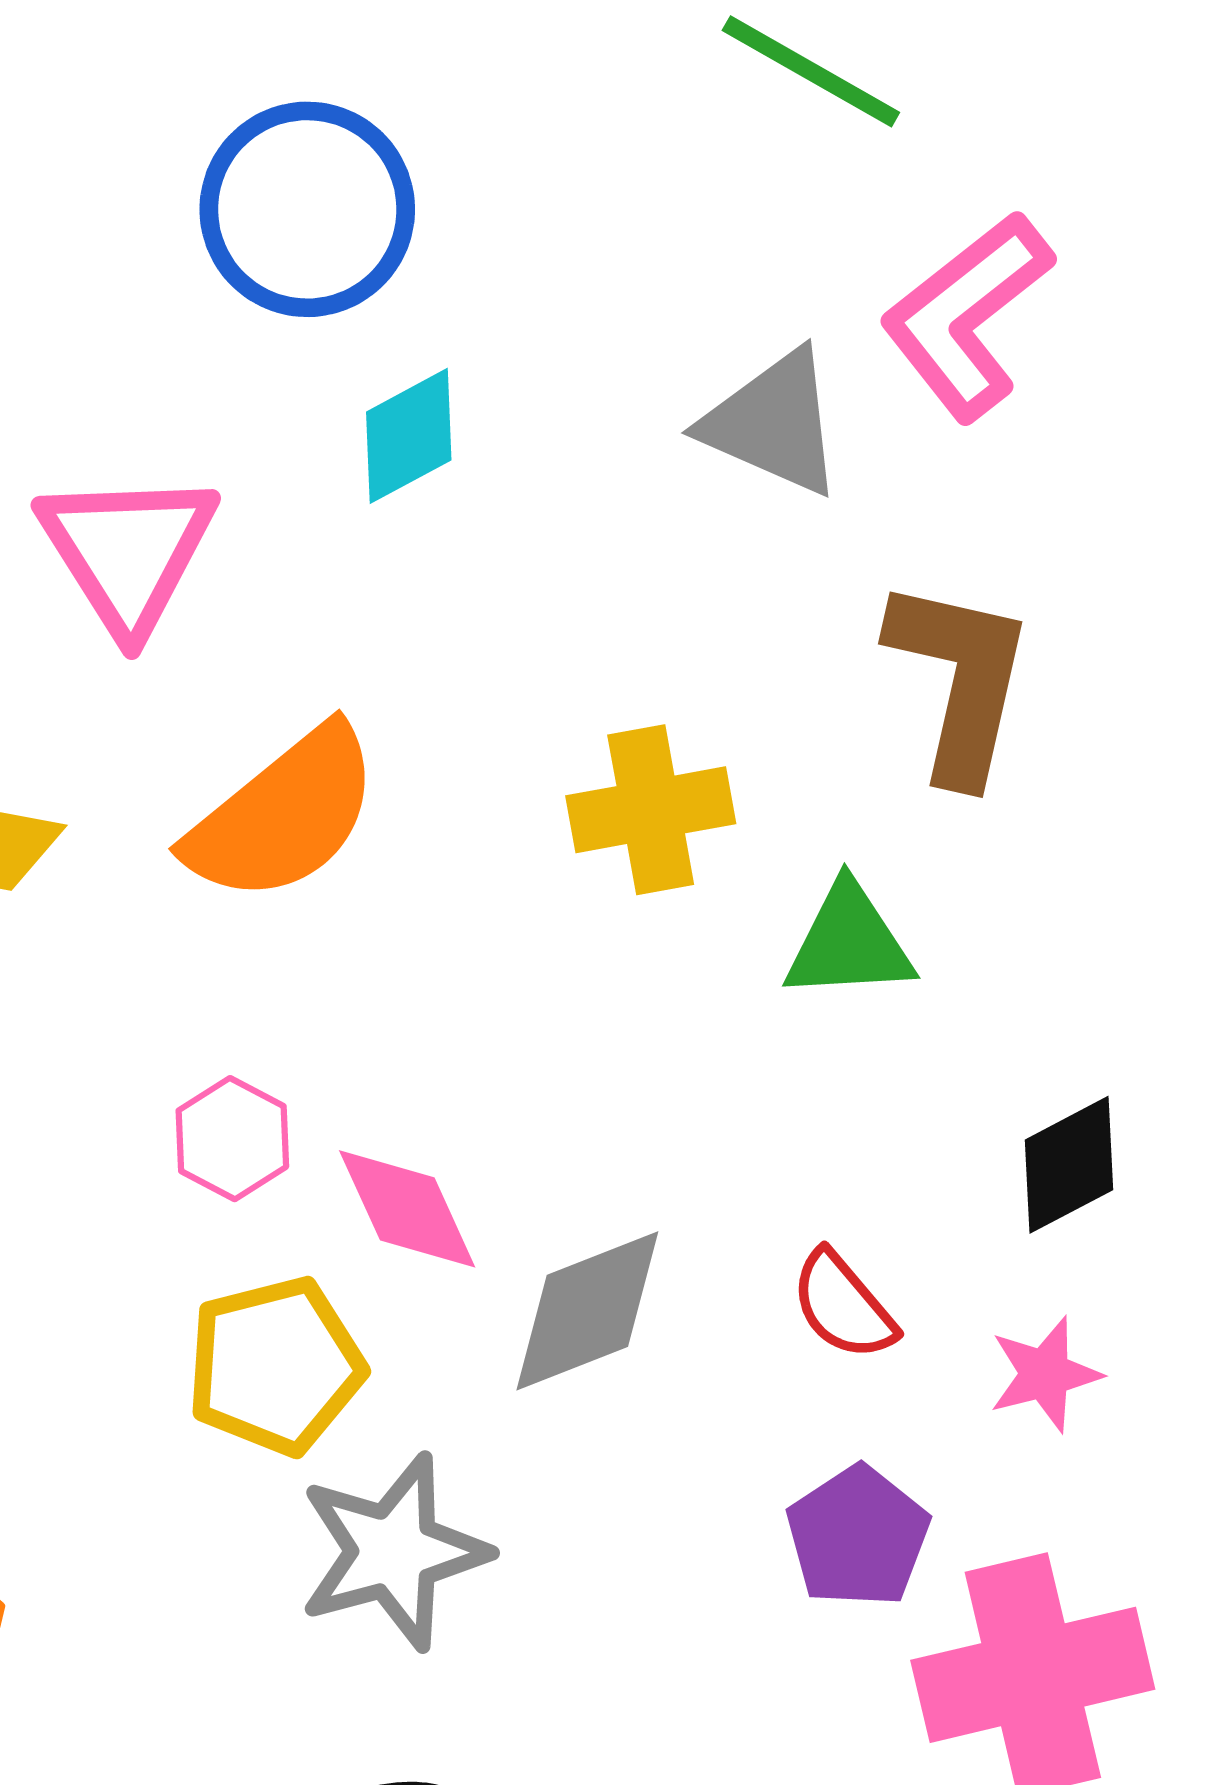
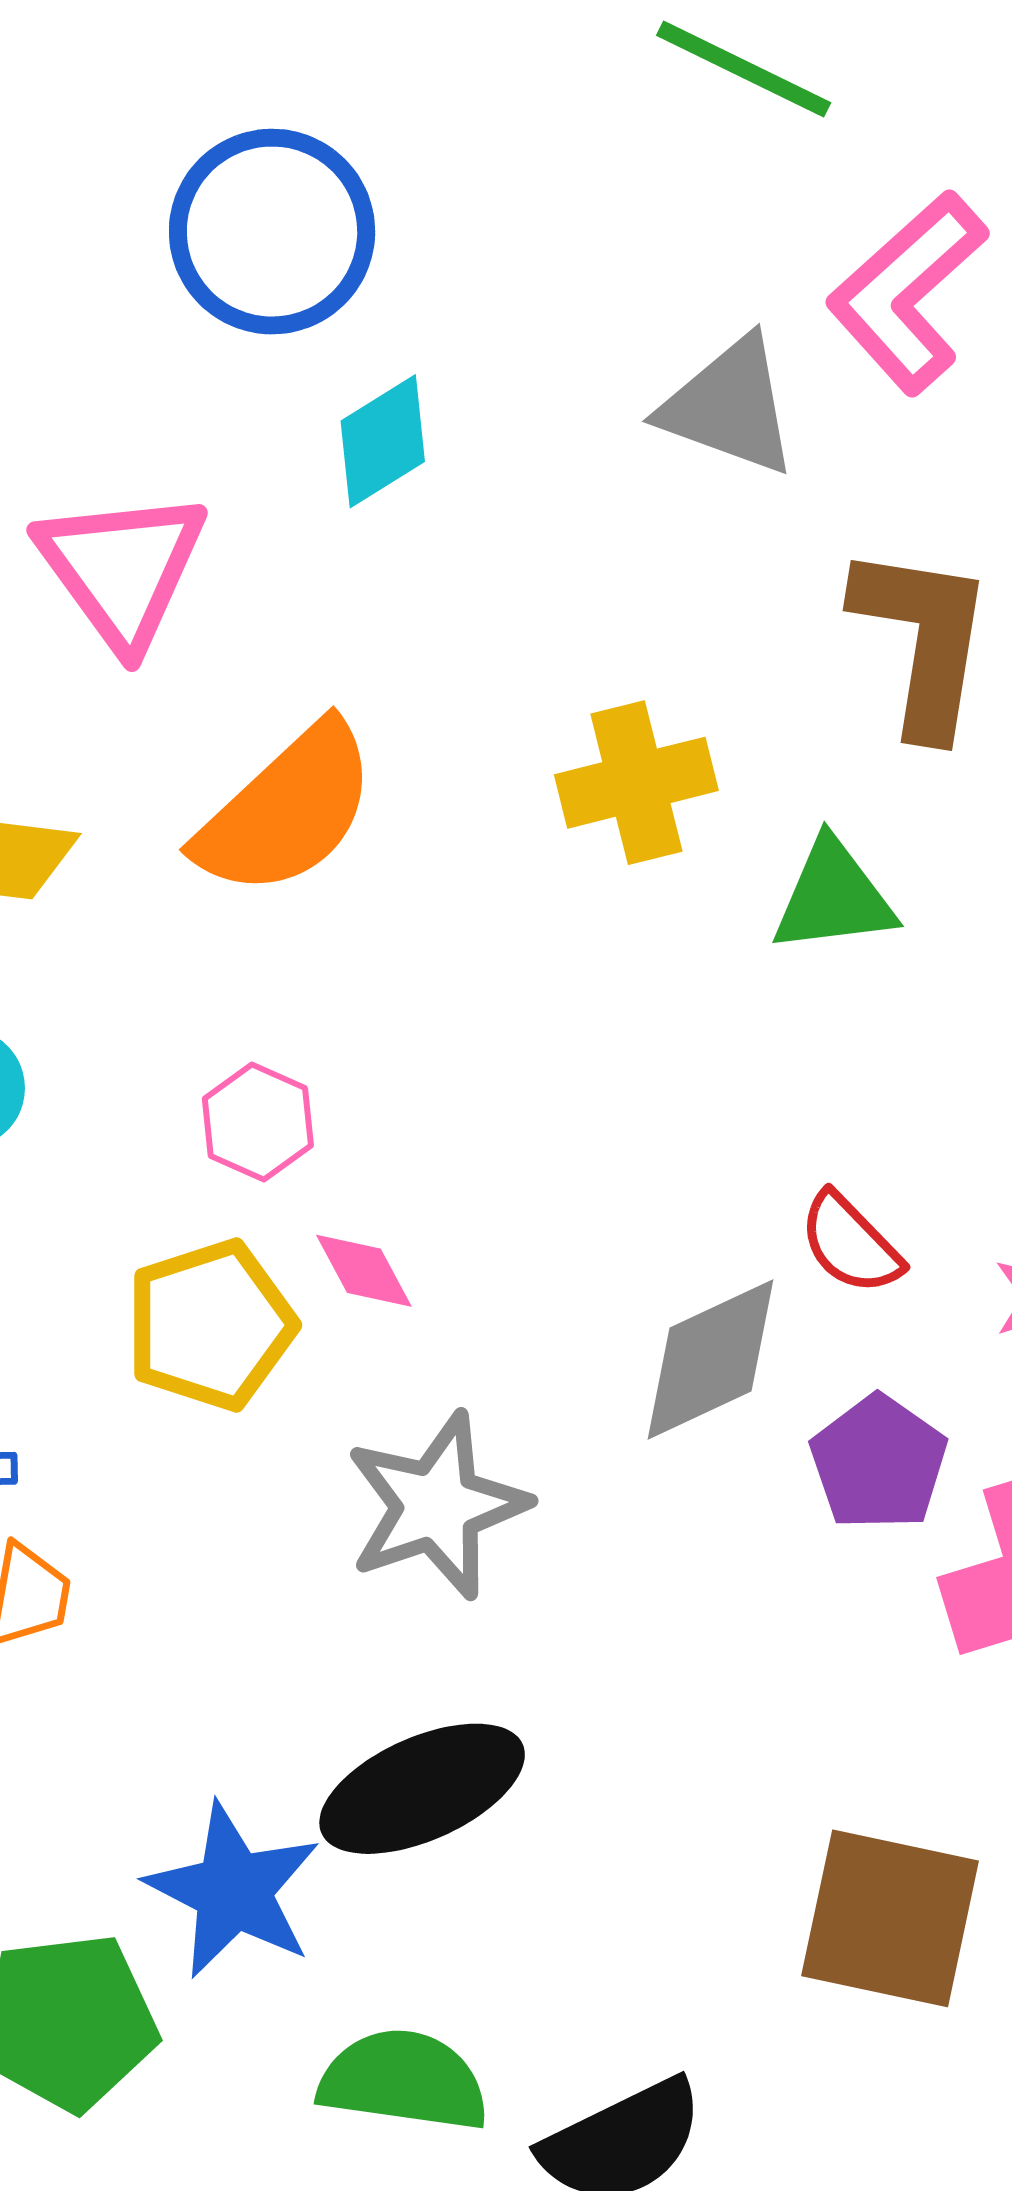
pink diamond: (407, 1209) -> (364, 1271), moved, size x0.7
gray diamond: (587, 1311) -> (711, 1360), moved
yellow pentagon: (275, 1366) -> (210, 1325), moved

